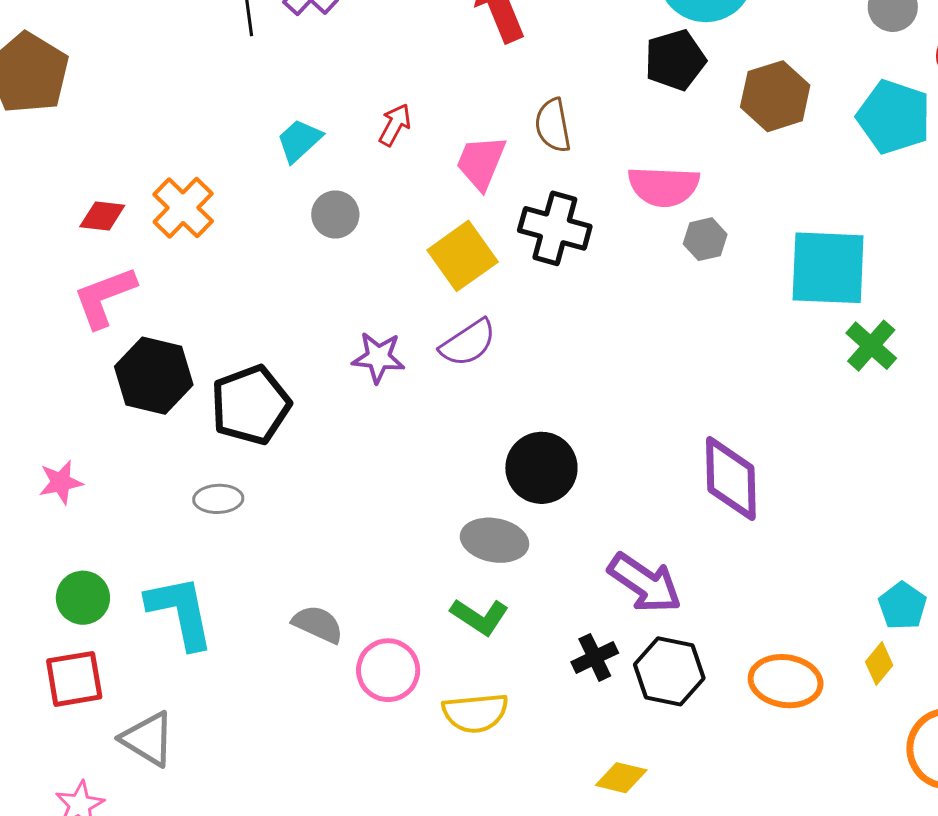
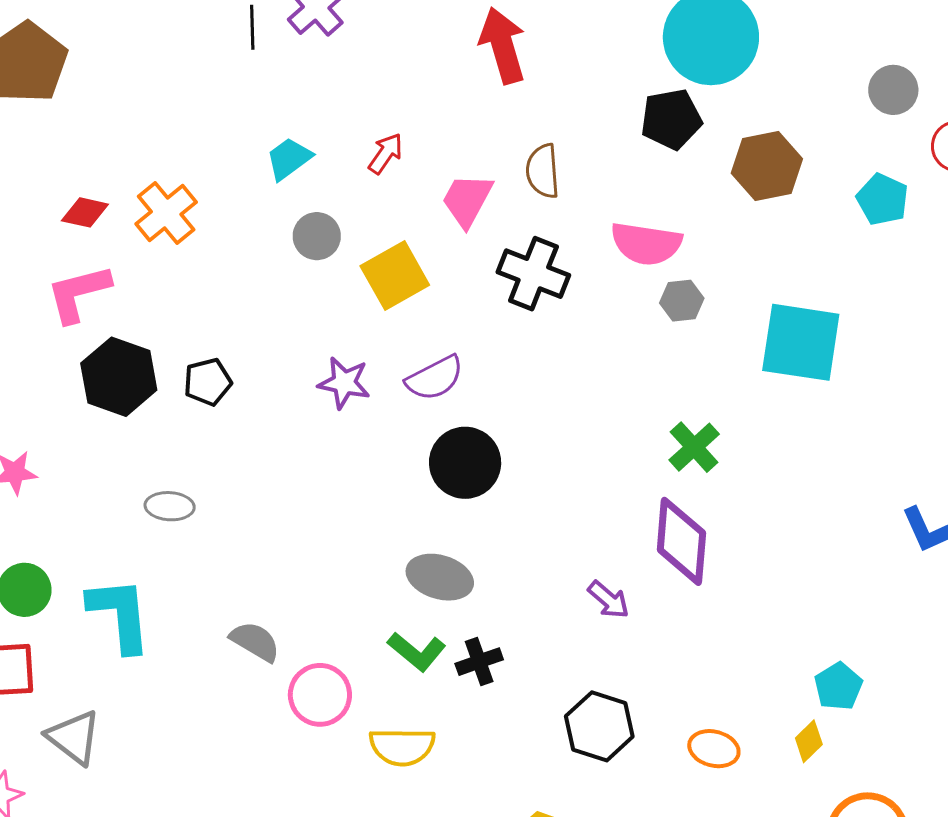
cyan pentagon: (894, 117) -> (883, 199), size x0.7
yellow square: (463, 256) -> (395, 276), moved
green cross: (871, 346) -> (694, 447), moved
black pentagon: (251, 405) -> (208, 382), moved, size x0.6
black circle: (541, 468) -> (465, 463), moved
purple arrow: (645, 583) -> (609, 600), moved, size x0.6
black cross: (595, 657) -> (479, 662), moved
orange ellipse: (786, 681) -> (714, 749), size x0.7

